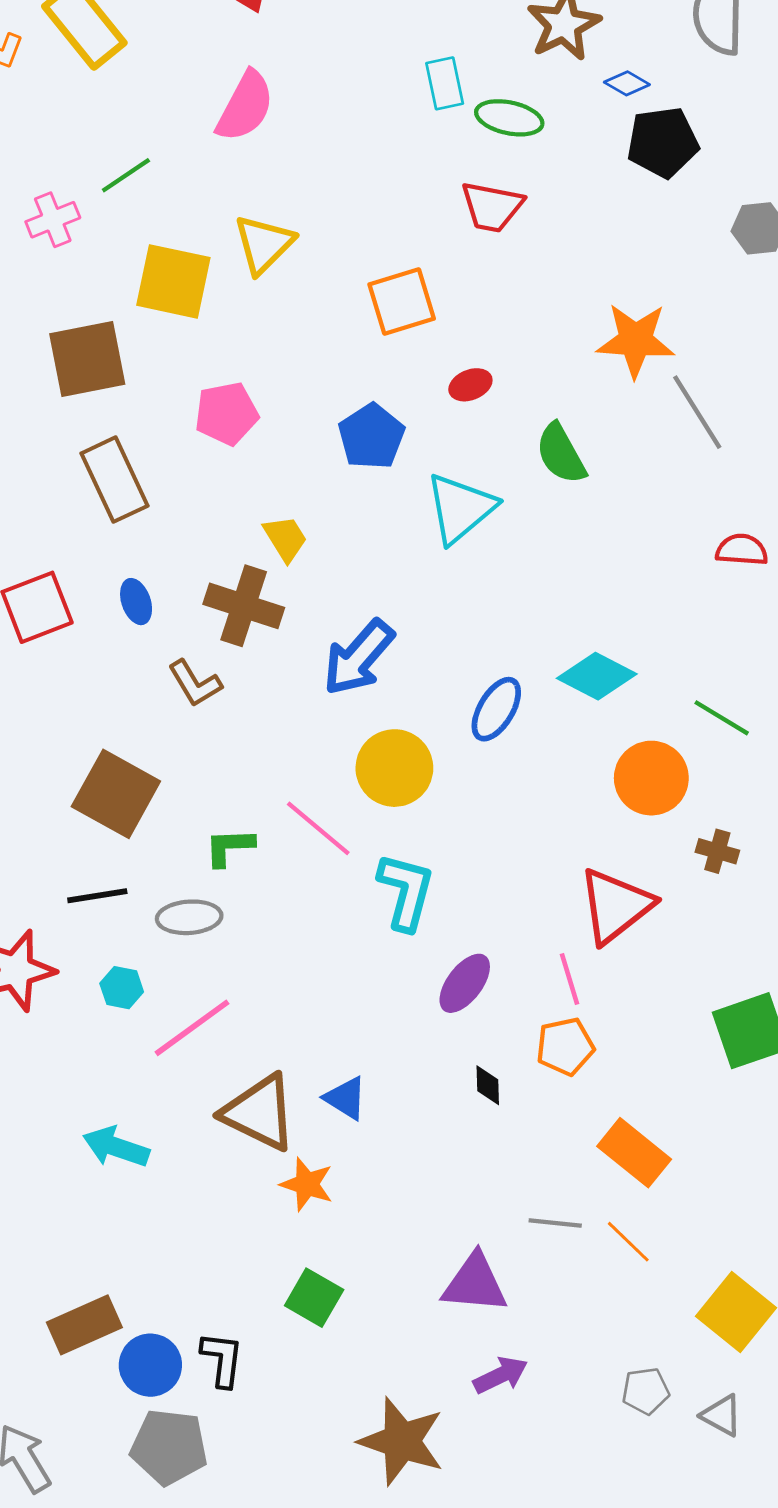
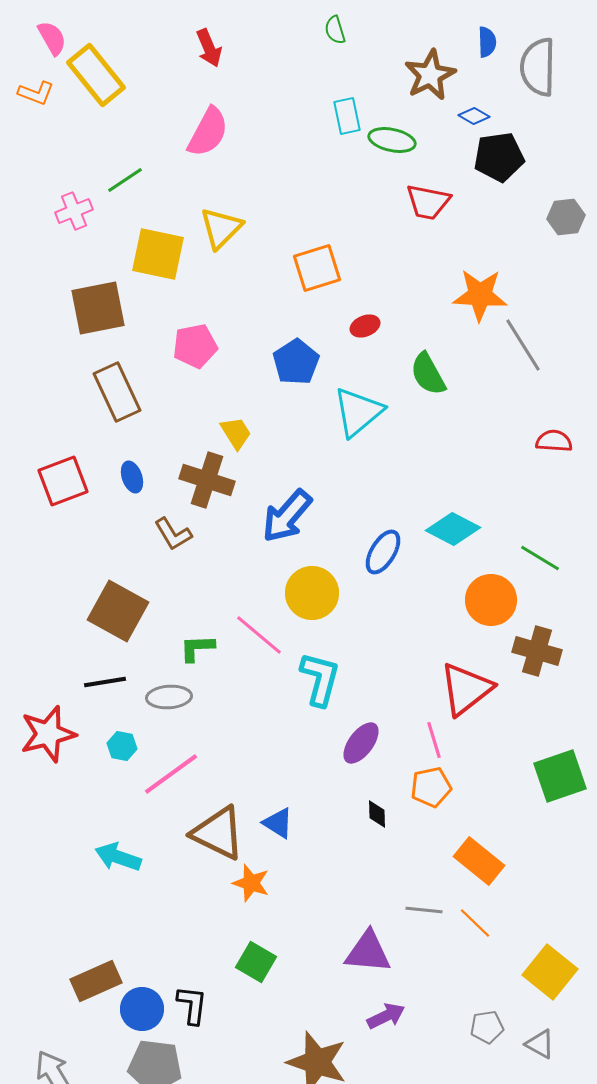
red trapezoid: (492, 207) -> (428, 202), moved
brown cross: (717, 851) -> (537, 651), size x1.6

